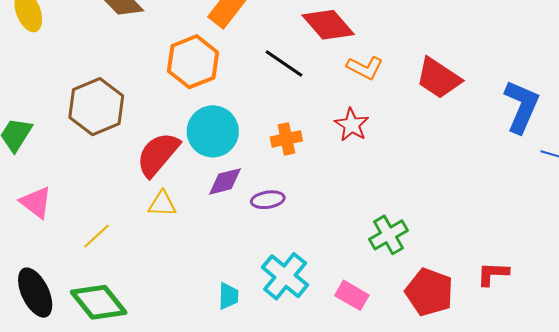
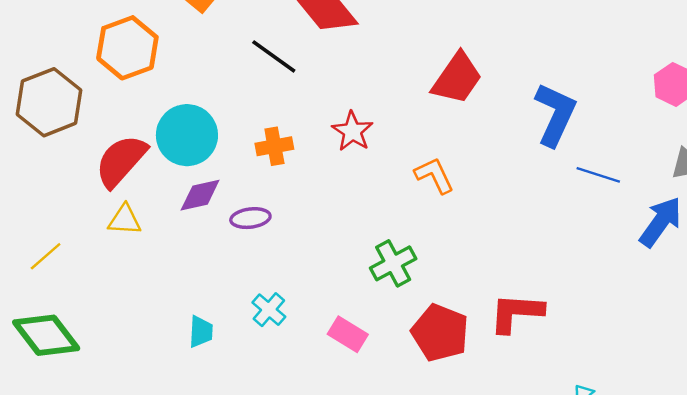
orange hexagon: (193, 62) -> (127, 48), moved
orange L-shape: (365, 68) -> (434, 175), moved, turned -144
red trapezoid: (438, 78) -> (457, 78), turned -90
red L-shape: (493, 274) -> (516, 313), size x1.4
cyan cross: (285, 276) -> (269, 310), size x0.6

